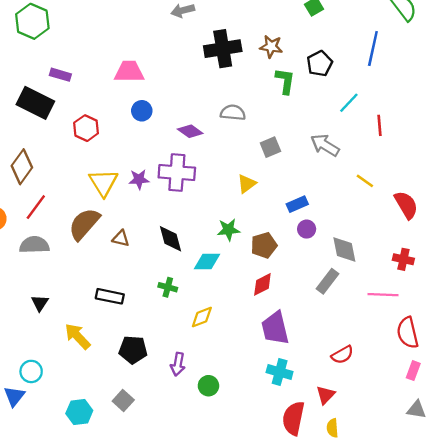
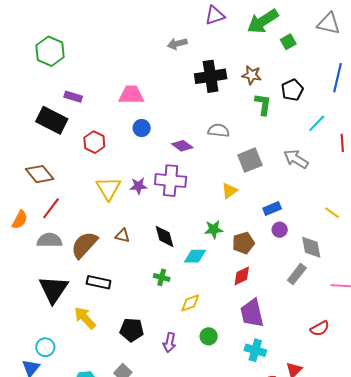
gray square: (270, 147) -> (250, 160), size x1.4
brown diamond: (22, 167) -> (40, 174), turned -76
yellow line: (365, 181) -> (332, 213), moved
brown semicircle: (84, 224) -> (84, 245), moved
black rectangle: (110, 296) -> (99, 282), moved
black triangle: (40, 303) -> (53, 289), size x2.0
red semicircle: (342, 355) -> (320, 328), moved
green circle: (208, 386) -> (209, 336), moved

